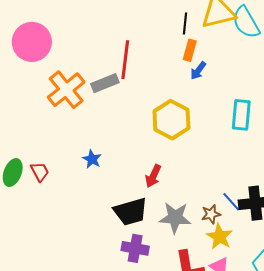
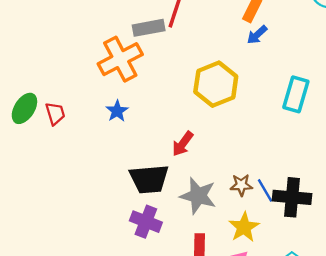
orange cross: (66, 90) -> (120, 59), moved
brown star: (211, 214) -> (241, 185), moved

